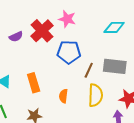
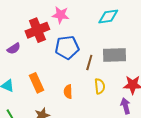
red cross: (42, 31) -> (37, 30), turned 30
purple semicircle: (16, 37) -> (14, 49), moved
yellow semicircle: (95, 95) -> (100, 86), size x0.7

